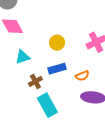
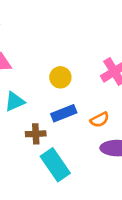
brown cross: (35, 81) -> (36, 134), turned 32

